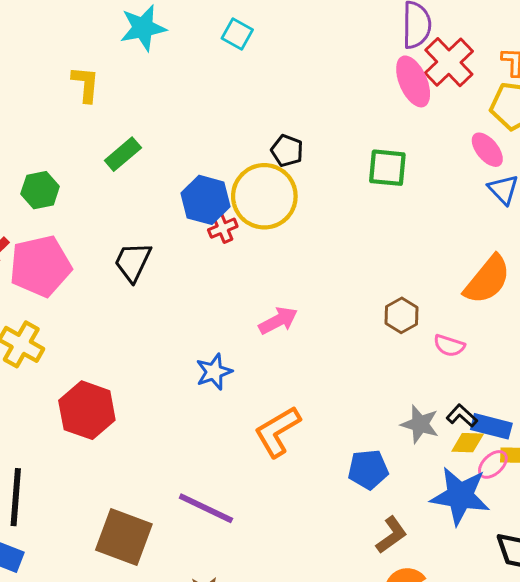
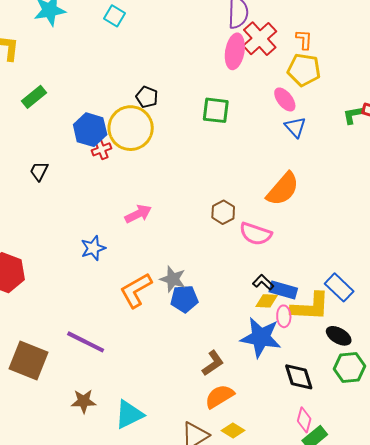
pink ellipse: (413, 81) -> (235, 51), turned 32
black trapezoid: (133, 262) -> (39, 171), size x0.7
pink semicircle: (449, 346) -> (256, 234), size x1.5
gray star: (420, 424) -> (173, 279), moved
pink ellipse: (493, 464) -> (284, 316), turned -50
blue pentagon: (368, 469) -> (184, 299), moved

